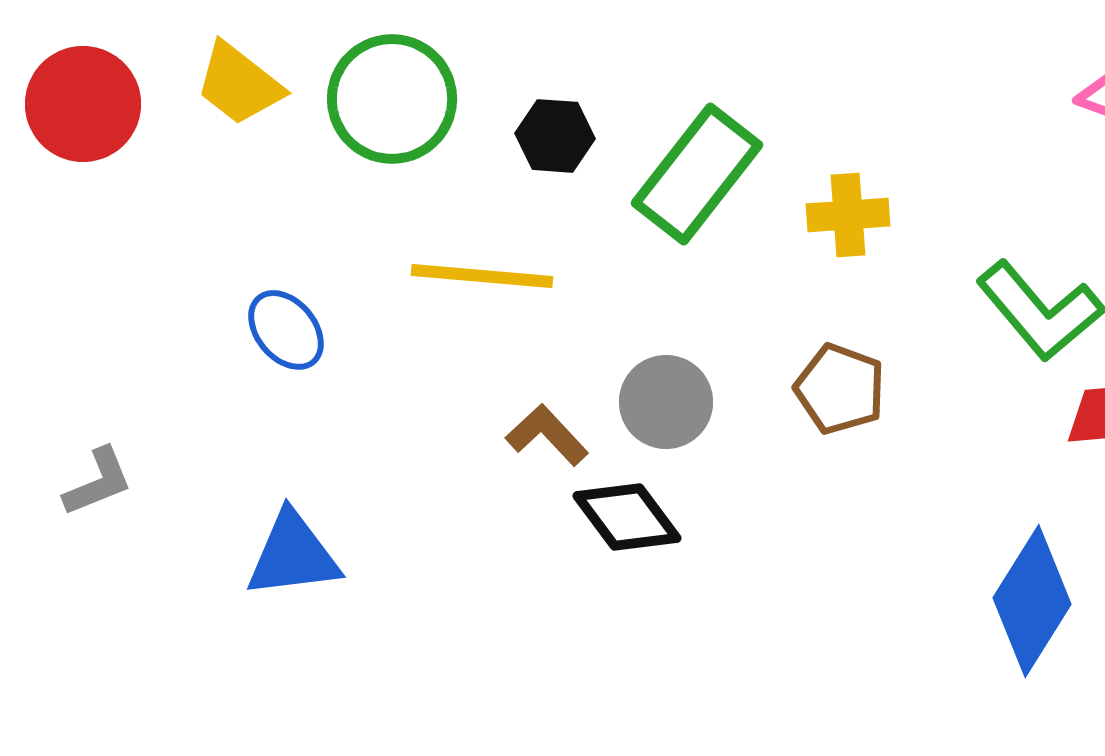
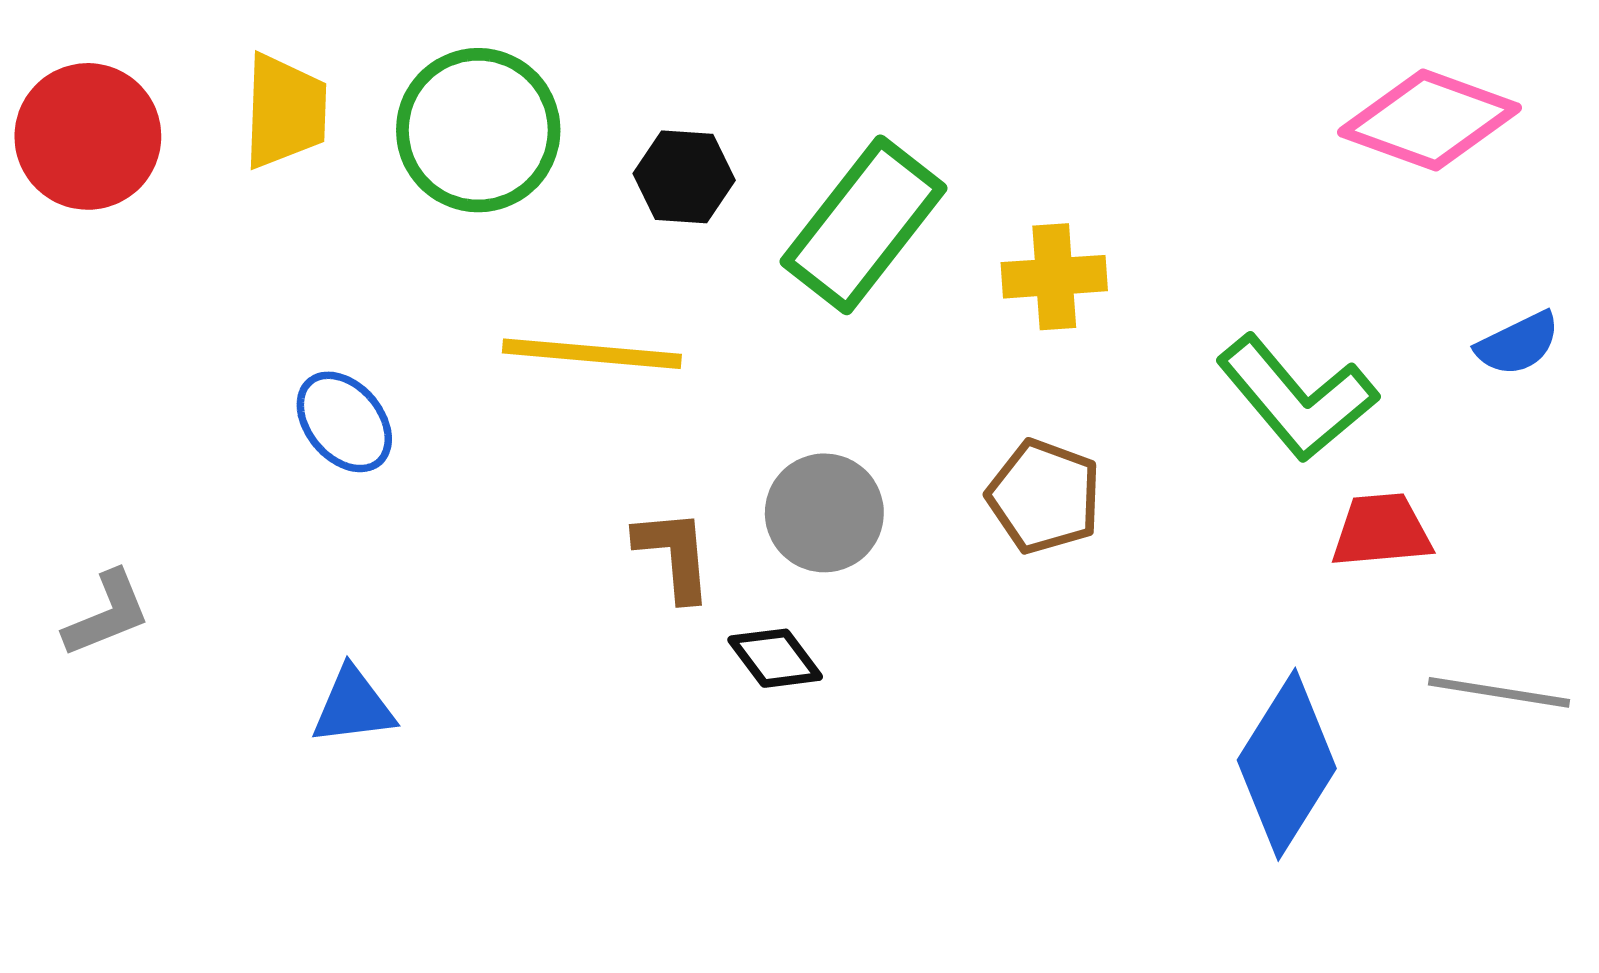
yellow trapezoid: (239, 84) -> (285, 111), turned -126
brown L-shape: (547, 435) -> (674, 555), turned 38
black diamond: (627, 517) -> (775, 658), size x0.7
blue triangle: (293, 555) -> (353, 706), size x0.7

